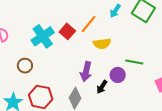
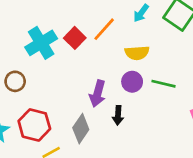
yellow semicircle: (102, 44) -> (137, 53), moved
purple circle: (118, 75) -> (132, 82), moved
black arrow: (102, 87) -> (118, 115), turned -32

